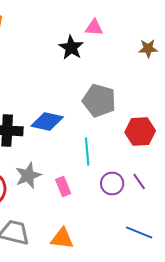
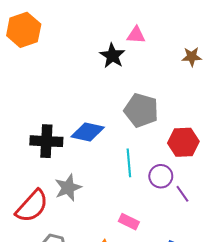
purple circle: (112, 184) -> (161, 176), moved
pink rectangle: (63, 186) -> (129, 222), moved, turned -42

